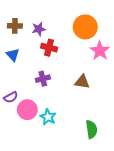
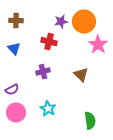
purple star: (39, 29) -> (61, 22), moved
brown triangle: (82, 82) -> (81, 75), turned 35
pink circle: (27, 110) -> (16, 113), moved

